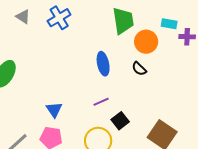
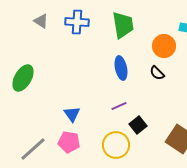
blue cross: (59, 18) -> (77, 22), turned 35
green trapezoid: (123, 21) -> (123, 25), moved

